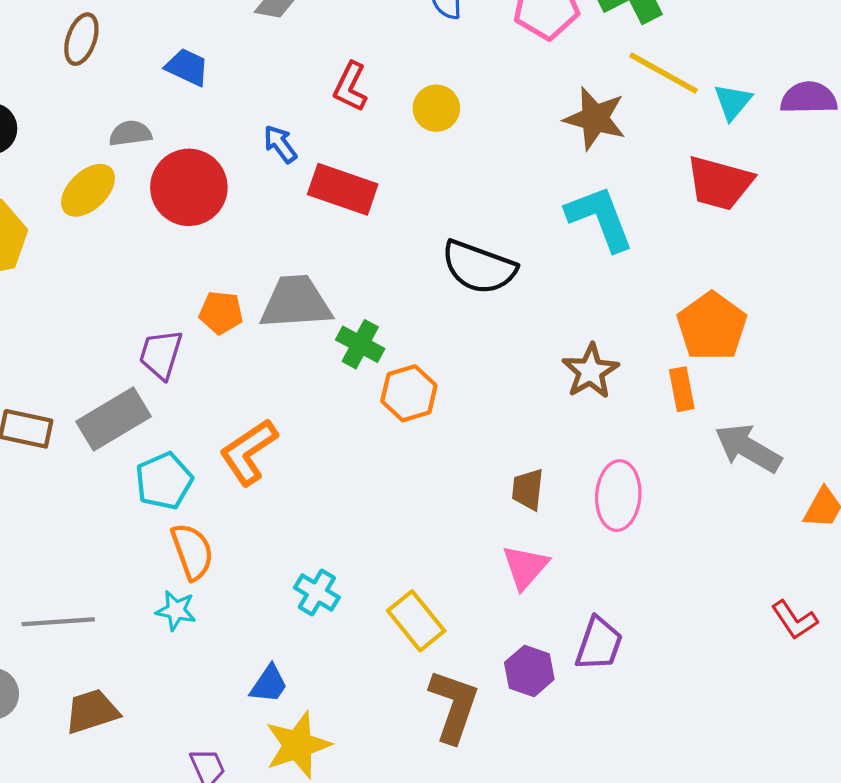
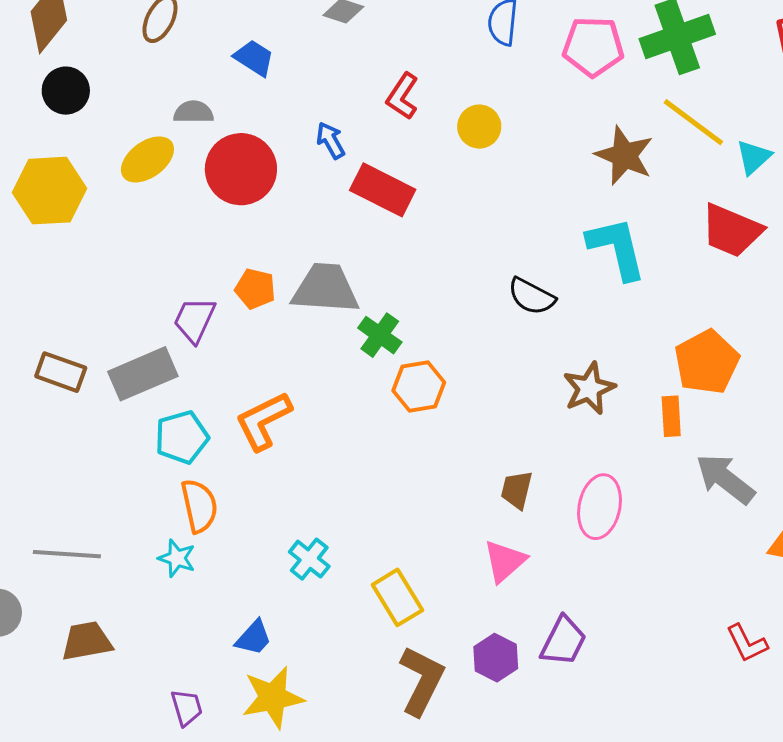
black semicircle: (479, 267) -> (532, 296), moved, size x0.7

